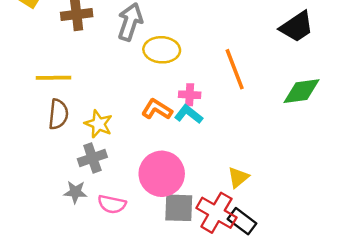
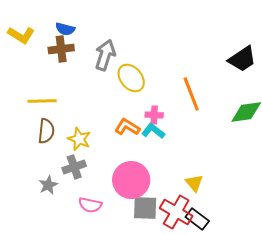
yellow ellipse: (162, 50) -> (131, 78), turned 48
yellow triangle: (238, 177) -> (194, 183), turned -30
gray star: (75, 192) -> (48, 185), moved, turned -30

